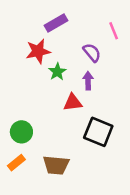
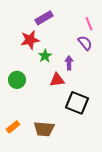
purple semicircle: (92, 53) -> (85, 43), moved
green circle: (21, 132) -> (17, 80), moved

